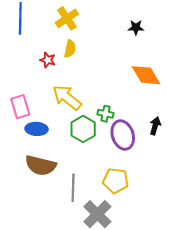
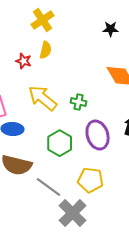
green cross: (105, 114) -> (79, 102), moved
green hexagon: (83, 129) -> (60, 143), moved
gray line: (73, 188) -> (49, 187), turned -56

